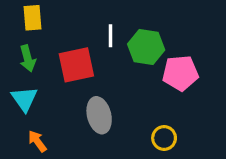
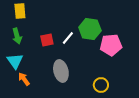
white line: (110, 36) -> (68, 38), moved, turned 40
red square: (76, 65) -> (47, 40), size x0.6
orange arrow: (37, 141) -> (24, 79), moved

